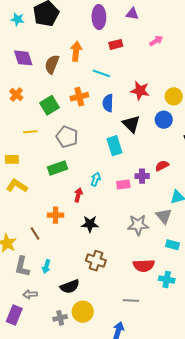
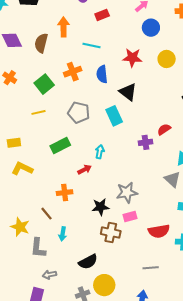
blue circle: (164, 120) -> (151, 28), moved
yellow line: (30, 132) -> (39, 112), moved
gray pentagon: (67, 137) -> (79, 112), moved
pink rectangle: (123, 185) -> (130, 216), moved
red arrow: (78, 195) -> (85, 169), turned 56
black star: (90, 224) -> (100, 207), moved
gray star: (138, 225) -> (127, 193), moved
cyan arrow: (46, 267) -> (63, 234), moved

